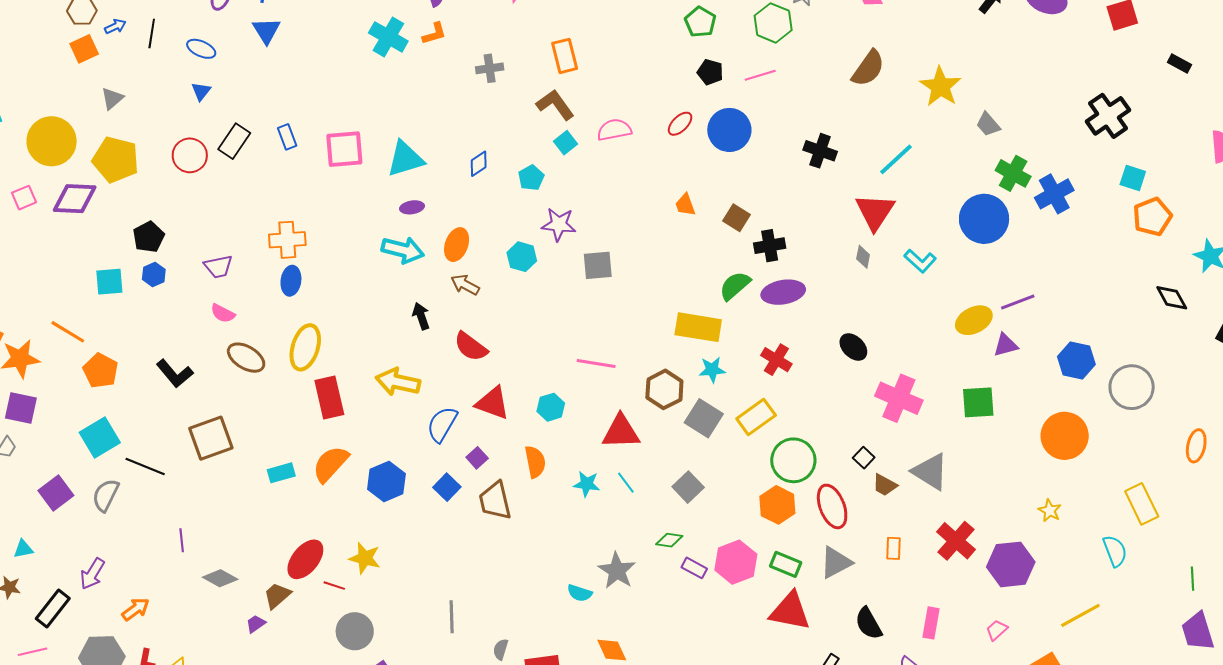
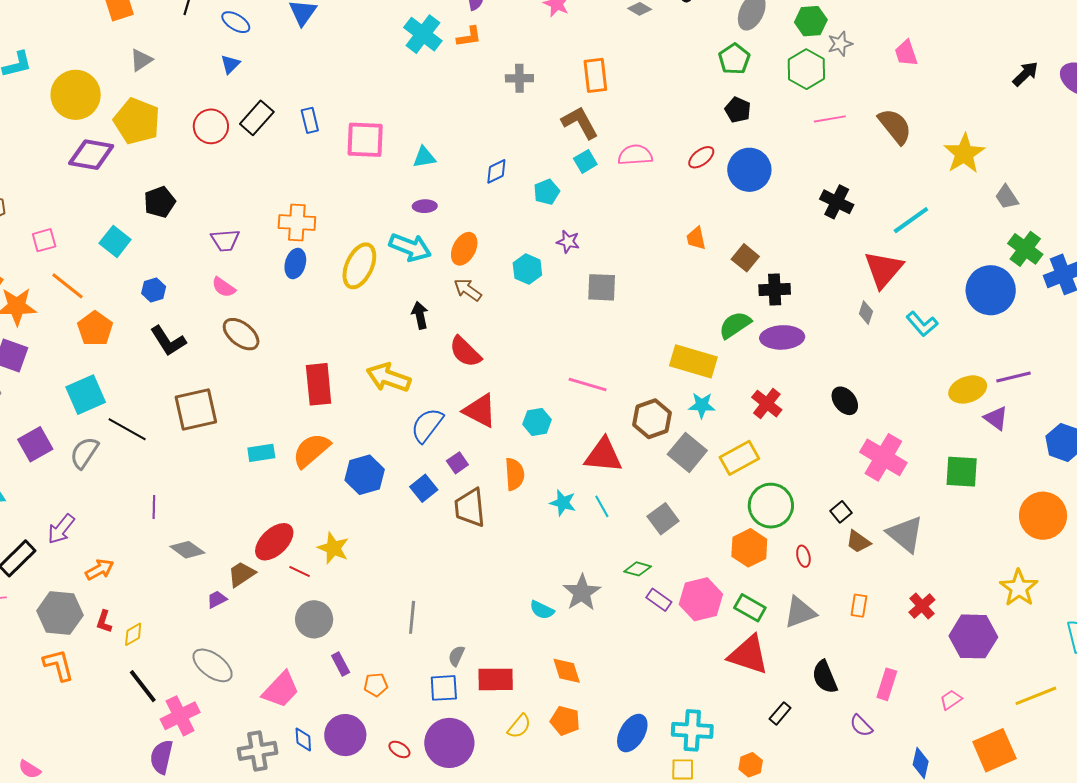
brown semicircle: (868, 68) -> (895, 126), turned -81
pink line: (760, 75) -> (830, 119), moved
cyan triangle: (405, 159) -> (424, 157), size x0.6
pink square: (24, 198) -> (44, 240), moved
purple star: (559, 224) -> (568, 242), size x0.7
blue hexagon: (154, 274) -> (154, 290), moved
cyan square: (109, 282) -> (115, 241), turned 36
purple triangle: (1006, 345) -> (996, 418), turned 44
yellow ellipse: (305, 347) -> (359, 266), moved
red ellipse: (832, 506) -> (803, 556), size x0.5
yellow star: (1050, 511) -> (1019, 588), size x1.6
red cross: (956, 541) -> (922, 606), size x0.7

